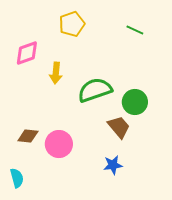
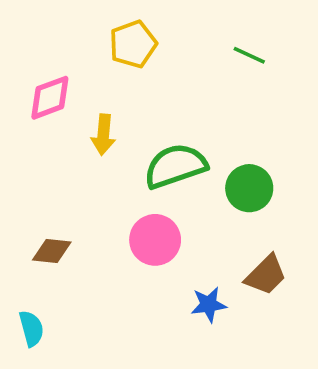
brown trapezoid: (119, 127) -> (266, 275), moved, turned 85
pink circle: (59, 144) -> (155, 240), moved

